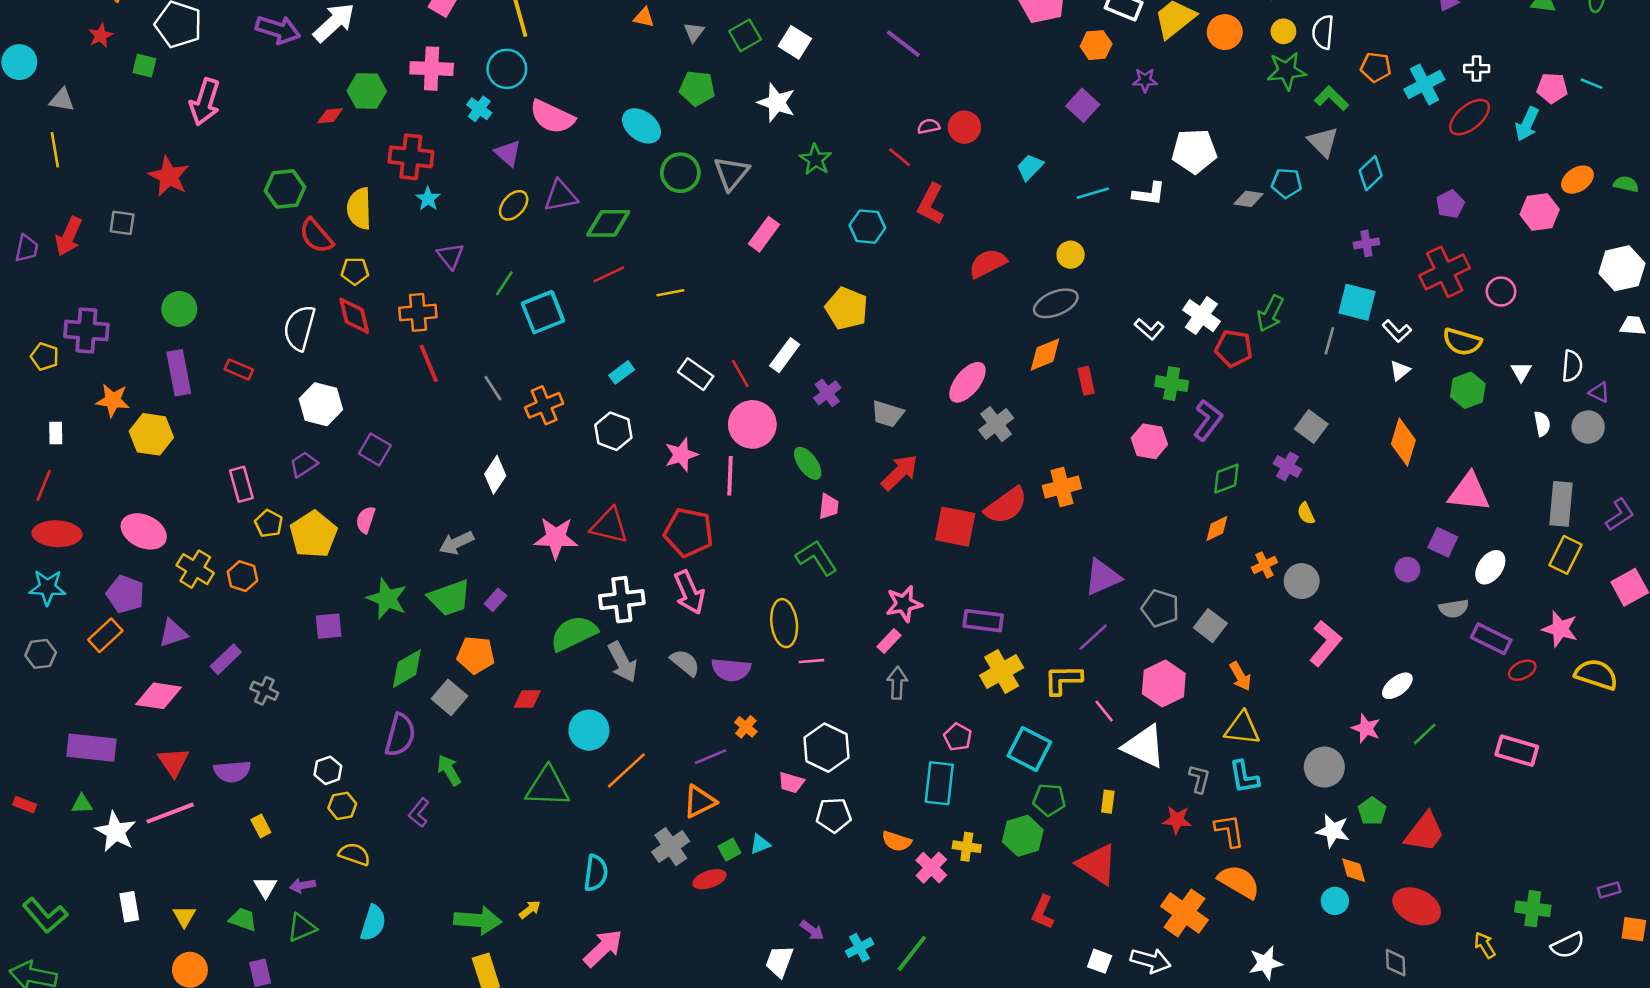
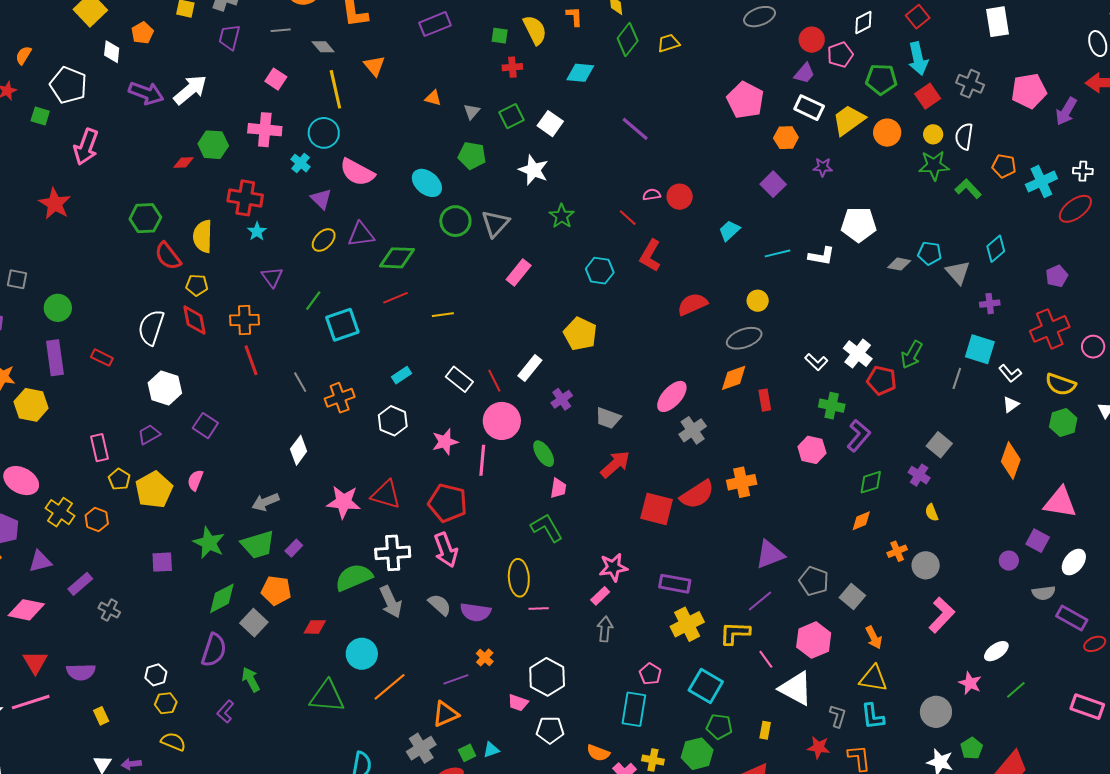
gray triangle: (1323, 142) -> (958, 272), moved
gray square: (122, 223) -> (17, 279), moved

